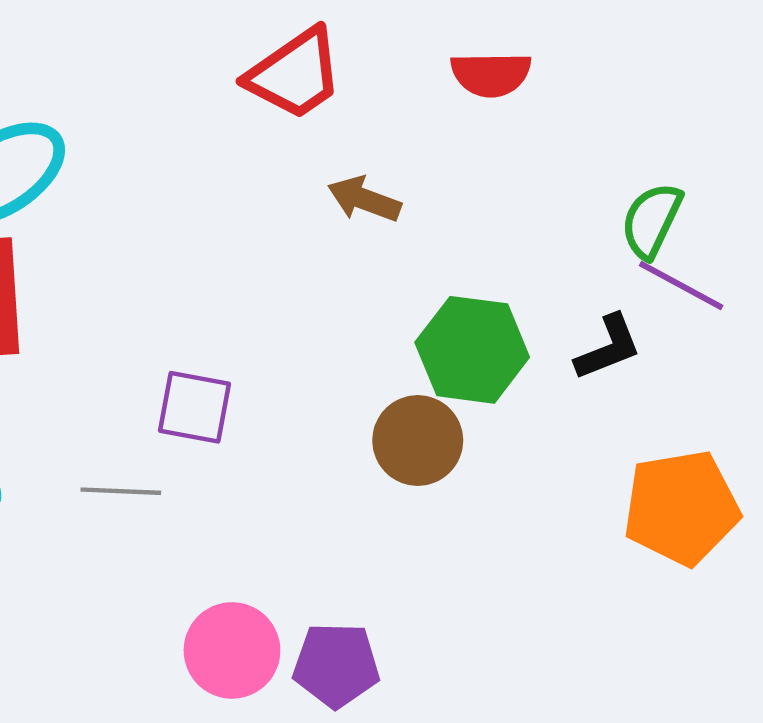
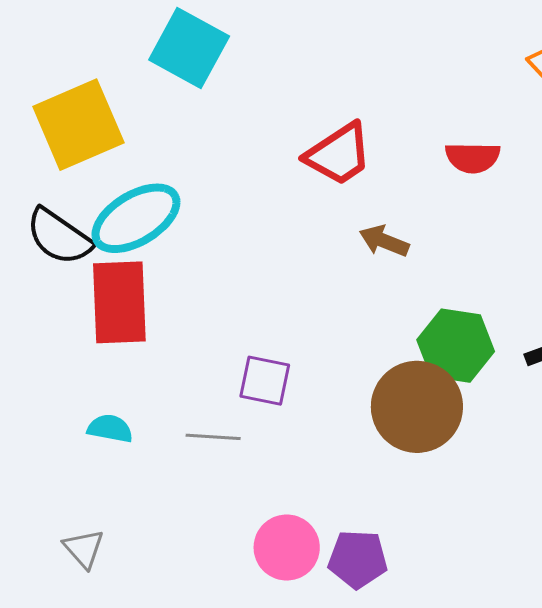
brown circle: (418, 441) -> (417, 407), size x1.5

